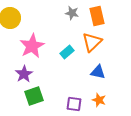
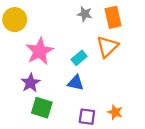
blue triangle: (98, 72) -> (76, 83), moved
green square: (34, 96) -> (42, 108), turned 36

